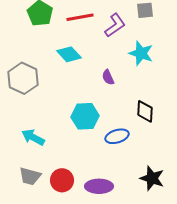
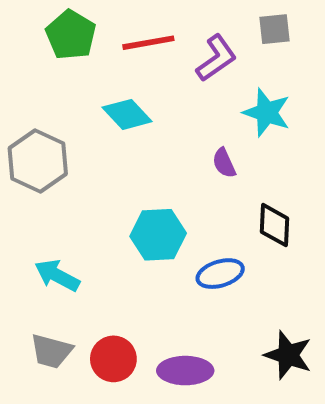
purple semicircle: (108, 77) -> (224, 163), moved

